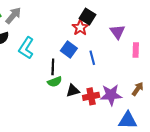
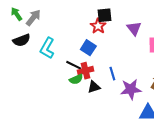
black square: (87, 17) -> (105, 15), turned -35
blue line: (92, 58) -> (112, 74), moved
black line: (53, 67) -> (74, 65), turned -63
red cross: (91, 96) -> (85, 71), moved

